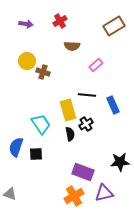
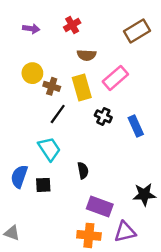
pink rectangle: (96, 65) -> (115, 78), size x1.5
black line: (87, 95) -> (58, 114), moved, turned -60
yellow rectangle: (68, 110) -> (82, 88), moved
black cross: (86, 124) -> (103, 116), moved, turned -32
black semicircle: (70, 134) -> (83, 170), moved
orange cross: (74, 196) -> (89, 235), turned 36

